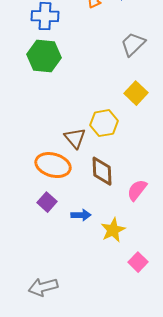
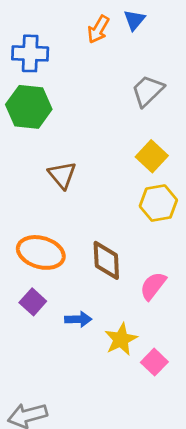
yellow hexagon: (104, 123) -> (158, 203), moved
brown triangle: (75, 138) -> (62, 175), moved
pink square: (138, 262) -> (154, 362), moved

